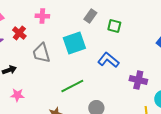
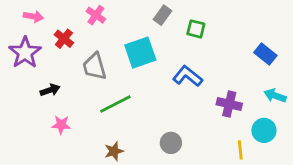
pink cross: (42, 16) -> (96, 15), turned 32
green line: (72, 86) -> (115, 104), moved

